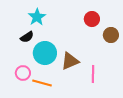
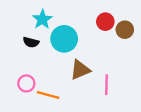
brown circle: (111, 35) -> (125, 30), moved
black semicircle: (27, 37) -> (31, 42), turned 48
cyan circle: (45, 53) -> (64, 39), moved

